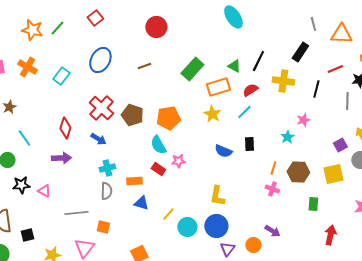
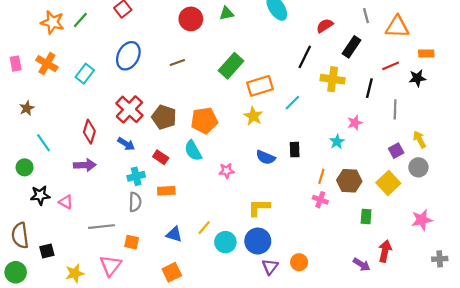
green triangle: (234, 66) -> (227, 13), moved, turned -40
red semicircle: (250, 90) -> (325, 26), moved
gray line: (347, 101) -> (395, 109), moved
cyan line: (244, 112) -> (292, 103), moved
pink star: (178, 161) -> (227, 171), moved
red rectangle: (158, 169) -> (161, 157), moved
yellow square: (333, 174) -> (388, 183), turned -30
yellow L-shape: (217, 196) -> (259, 208), turned 80
blue triangle: (141, 203) -> (174, 234), moved
purple arrow: (272, 231) -> (362, 264), moved

